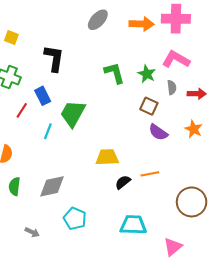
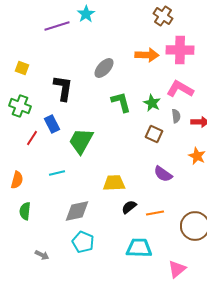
gray ellipse: (98, 20) -> (104, 68), moved
cyan line: (48, 131) -> (57, 173), moved, turned 56
purple semicircle: (158, 132) -> (163, 174), moved
orange line: (150, 174) -> (155, 213), moved
gray diamond: (52, 186) -> (77, 211), moved

